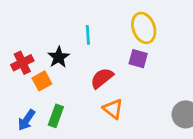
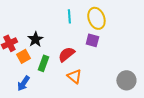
cyan line: (88, 35) -> (69, 16), moved
green rectangle: (56, 116) -> (43, 63), moved
blue arrow: (27, 120) -> (23, 83), moved

